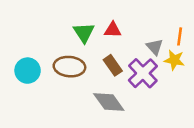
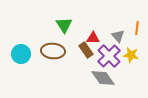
red triangle: (113, 30) -> (93, 38), moved
yellow star: (174, 60) -> (131, 55), moved
gray diamond: (109, 102) -> (103, 78), moved

